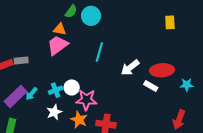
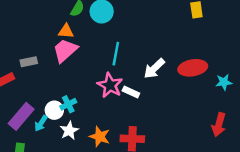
gray rectangle: (21, 61) -> (29, 62), moved
white rectangle: (151, 86) -> (131, 92), moved
white circle: (72, 87) -> (54, 110), moved
cyan arrow: (32, 94) -> (41, 123), moved
pink star: (86, 100) -> (110, 85), moved, turned 30

